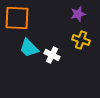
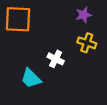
cyan trapezoid: (29, 48) -> (31, 78), moved

